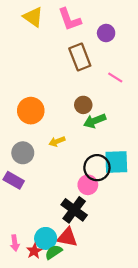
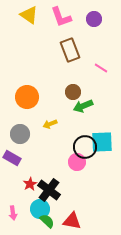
purple circle: (106, 33) -> (94, 19), moved
black cross: (74, 210) -> (49, 190), moved
red triangle: (67, 237) -> (72, 221), moved
red star: (34, 251) -> (30, 184), moved
green semicircle: (54, 252) -> (47, 221), turned 77

